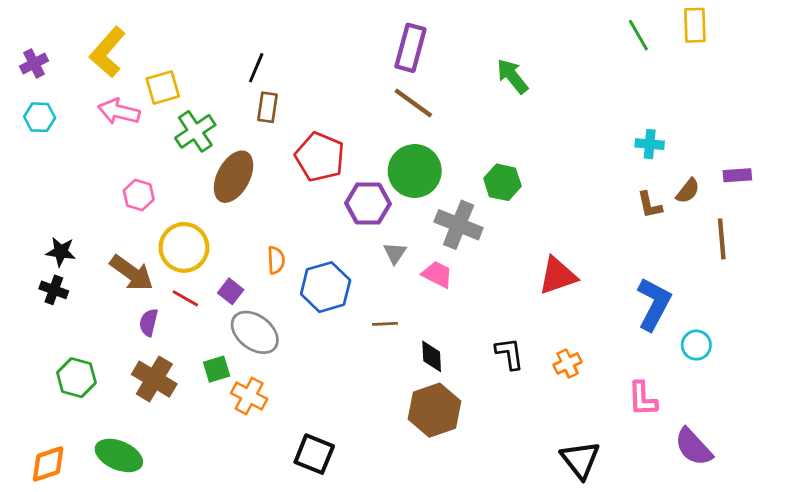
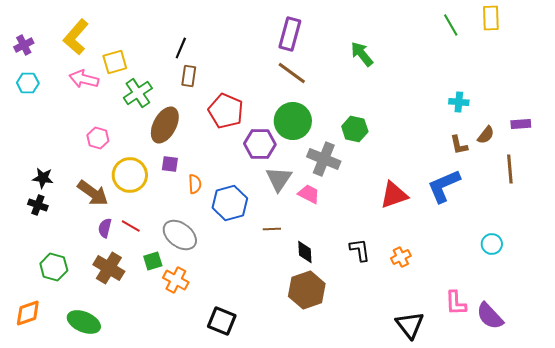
gray triangle: (395, 253) -> (279, 179), size x1.6
purple square: (231, 291) -> (170, 164), moved, turned -30
red line: (185, 298) -> (131, 226), moved
blue L-shape: (654, 304) -> (444, 186), moved, turned -141
pink L-shape: (643, 399) -> (456, 303), moved
orange diamond: (48, 464) -> (28, 313), moved

